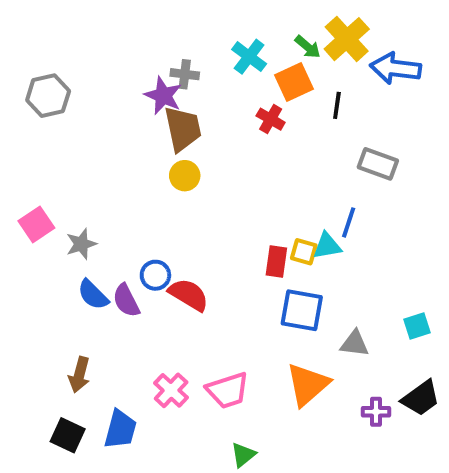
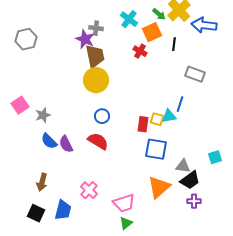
yellow circle: (185, 176) -> (96, 80), size x1.6
blue circle: (155, 275) -> (102, 116), moved
pink trapezoid: (228, 390) -> (124, 203), moved
black trapezoid: (421, 398) -> (190, 180), moved

